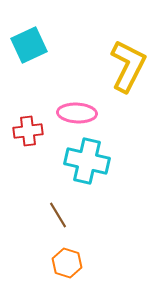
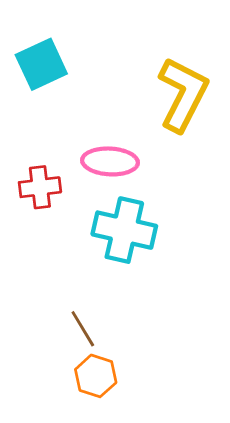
brown line: (58, 215) -> (83, 329), moved

